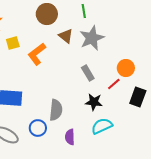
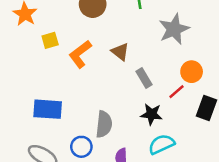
brown triangle: (66, 36) -> (120, 52), moved
gray star: (92, 38) -> (174, 29), moved

